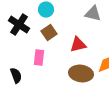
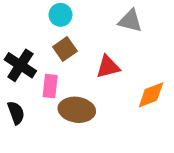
black cross: (19, 25) -> (20, 65), moved
brown ellipse: (81, 74) -> (77, 110), moved

